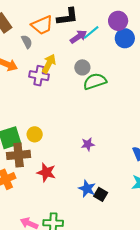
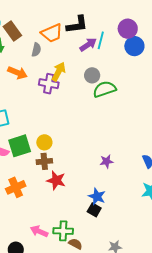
cyan line: (91, 32) -> (101, 40), turned -36
gray semicircle: (27, 42) -> (36, 50), turned 40
purple star: (88, 144) -> (107, 161), moved
brown cross: (19, 155) -> (44, 161), moved, size x0.7
black square: (101, 194) -> (94, 210), moved

